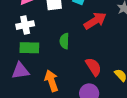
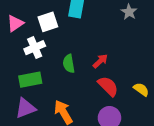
red arrow: (95, 21) -> (100, 61), moved, size x0.6
white cross: (25, 25) -> (35, 48), moved

